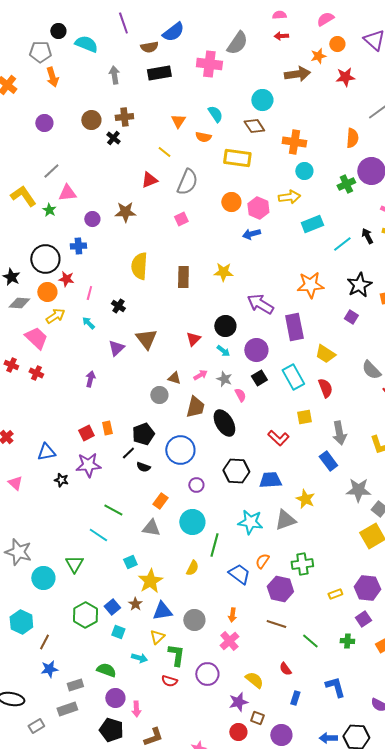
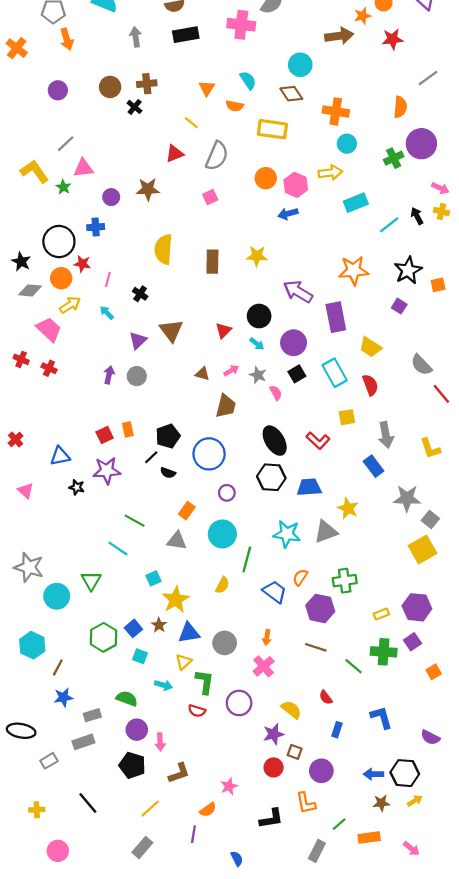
gray circle: (159, 395) -> (137, 376), moved
black ellipse: (224, 423) -> (275, 441), moved
green cross: (347, 641) -> (384, 652), moved, size x1.6

